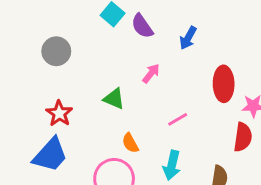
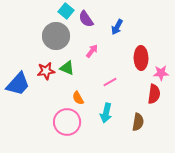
gray circle: (56, 51) -> (56, 36), moved, size x1.4
red star: (59, 113) -> (46, 71), moved, turned 30
blue trapezoid: (50, 155) -> (18, 84), moved

